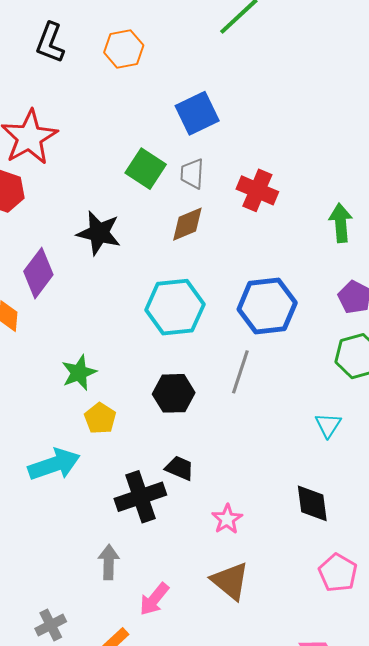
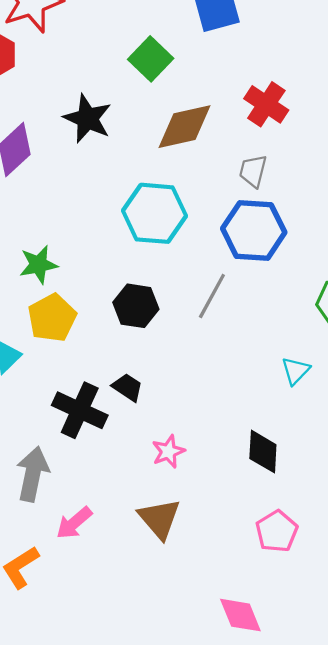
gray trapezoid: (192, 174) -> (253, 171), moved
brown diamond: (187, 224) -> (185, 127), size x1.4
yellow pentagon: (100, 418) -> (52, 318), size x1.4
black cross: (140, 497) -> (80, 410), turned 33
gray arrow: (109, 562) -> (33, 474), size x1.4

